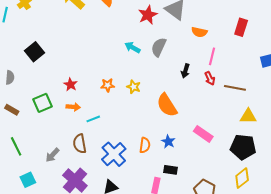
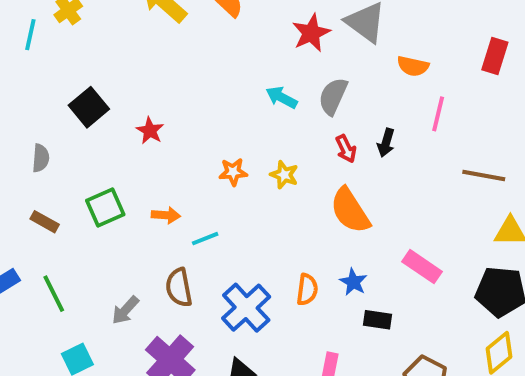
red arrow: (210, 78) -> (346, 149), moved
red star: (70, 85) -> (150, 131), moved
black rectangle: (170, 170) -> (378, 320), moved

